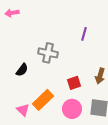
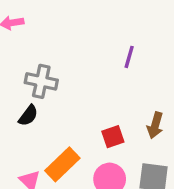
gray cross: (48, 53) -> (41, 81), moved

